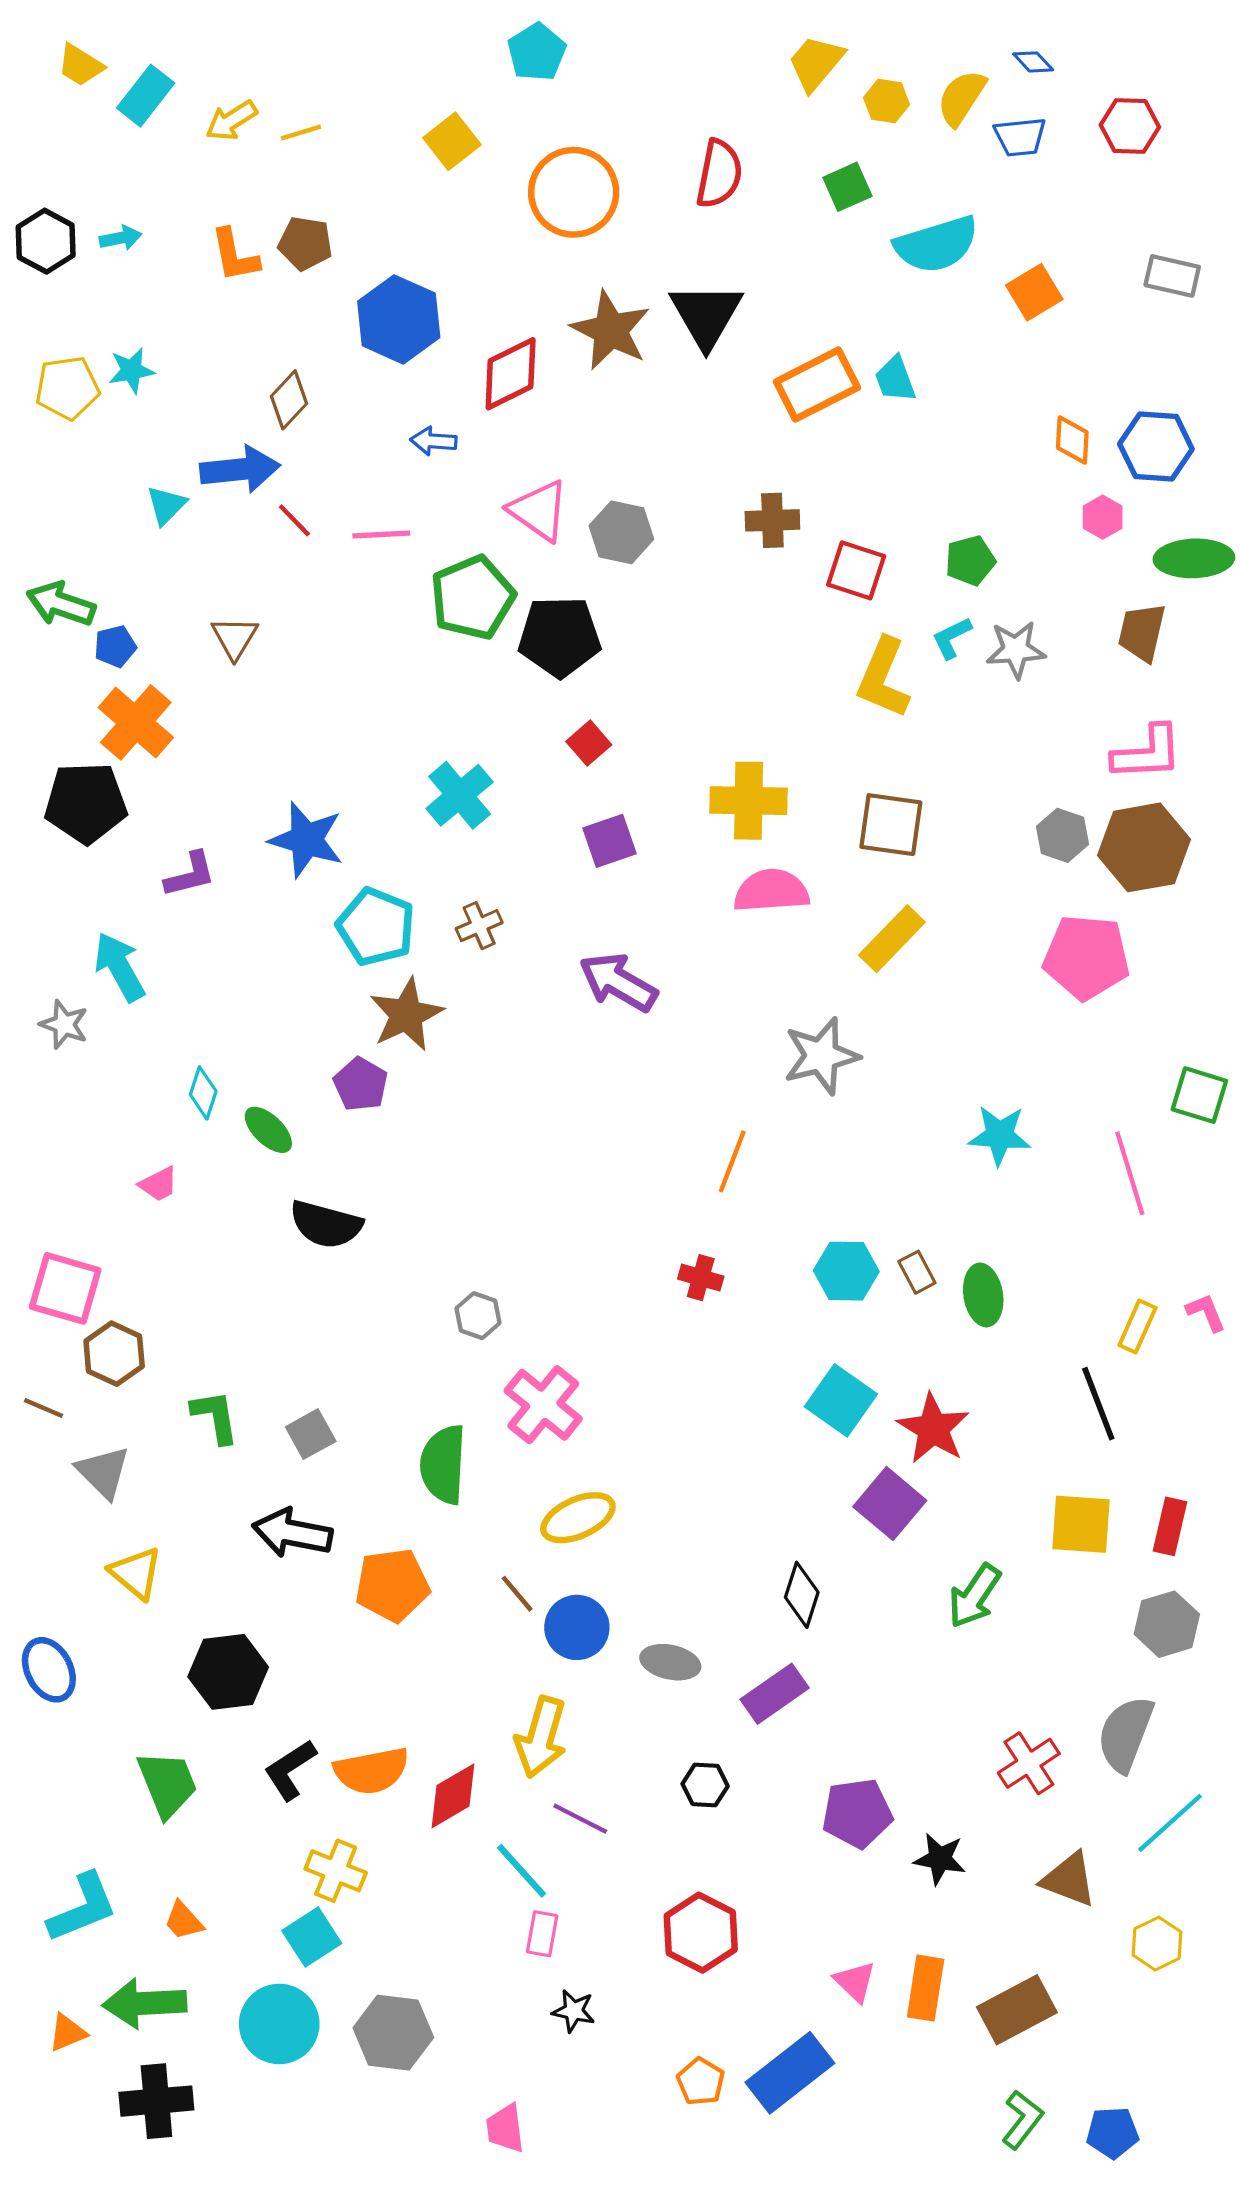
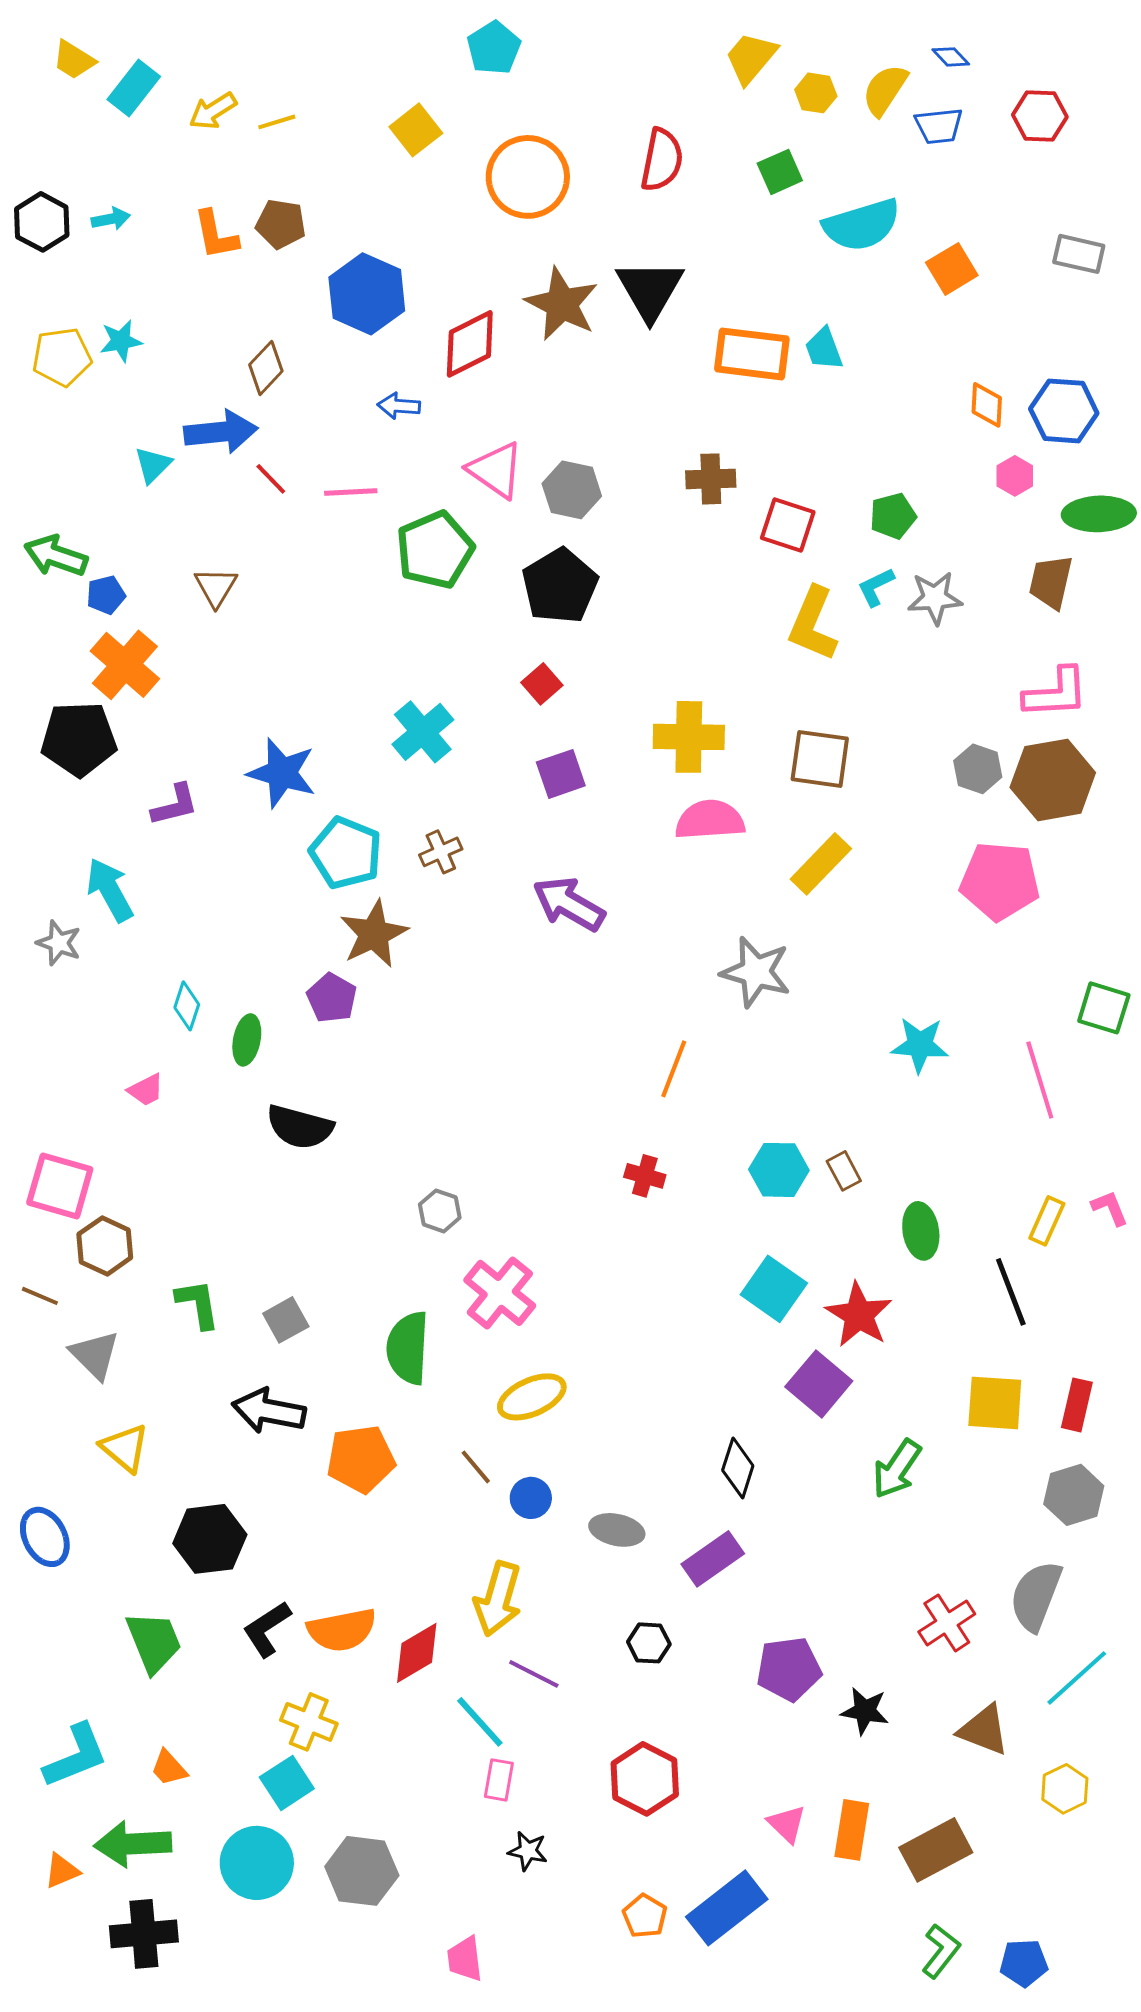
orange rectangle: (817, 385) -> (752, 354), turned 34
black pentagon: (559, 637) -> (560, 586), moved, turned -30
gray star: (821, 1056) -> (756, 972), turned 30
green ellipse: (268, 1130) -> (247, 1040), turned 57
green ellipse: (983, 1295) -> (921, 1231), moved
blue circle: (577, 1627) -> (531, 1498), size x0.7

